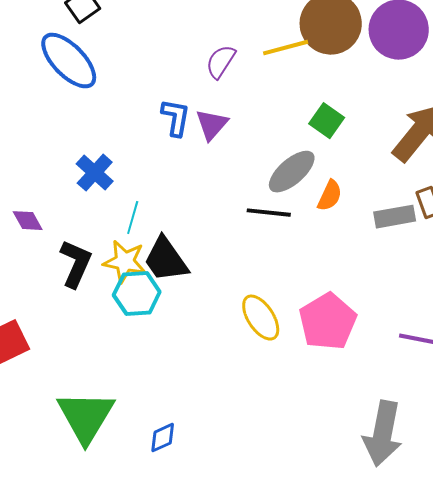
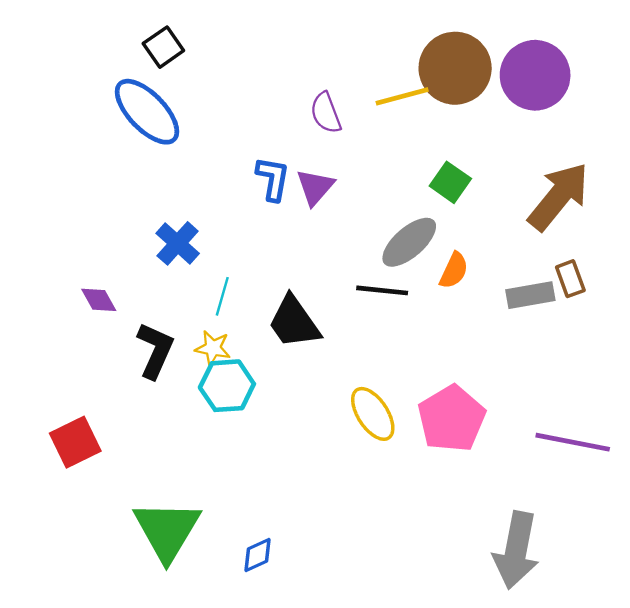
purple semicircle: (221, 62) -> (326, 113), turned -54
black trapezoid: (166, 260) -> (294, 322), moved
yellow star: (125, 262) -> (213, 348), size x0.7

